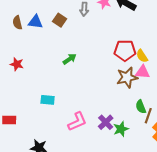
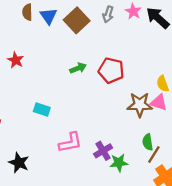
brown square: (60, 20) -> (77, 20), size x1.5
blue triangle: (36, 22) -> (48, 16), turned 35
red pentagon: (125, 50) -> (111, 71), moved

